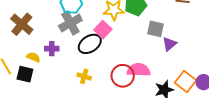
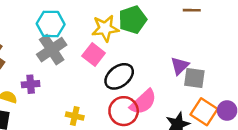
gray square: (155, 29) -> (194, 78), moved
black ellipse: (90, 44) -> (119, 76), moved
pink semicircle: (139, 70) -> (143, 102), turned 140

